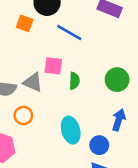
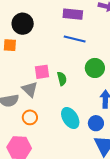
blue line: (69, 32) -> (75, 39), moved
gray triangle: (33, 82) -> (30, 89), turned 36

